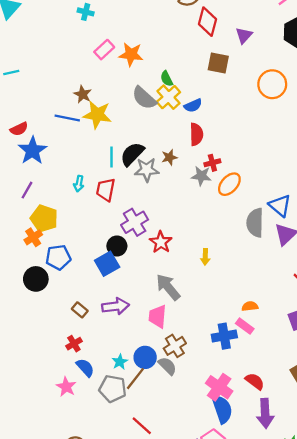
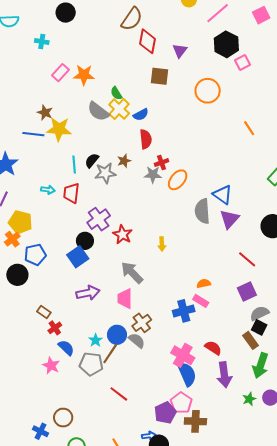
black semicircle: (132, 154) -> (92, 161), size x0.7
cyan arrow: (79, 184) -> (48, 190), turned -88
brown rectangle: (80, 310) -> (44, 312), moved

